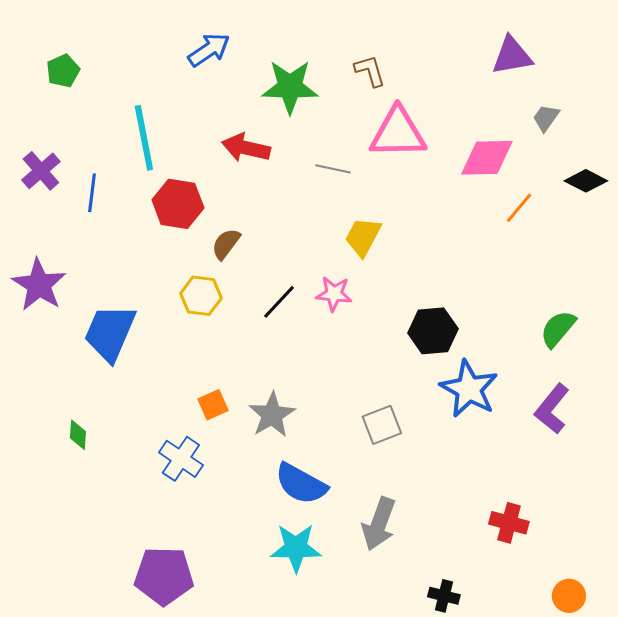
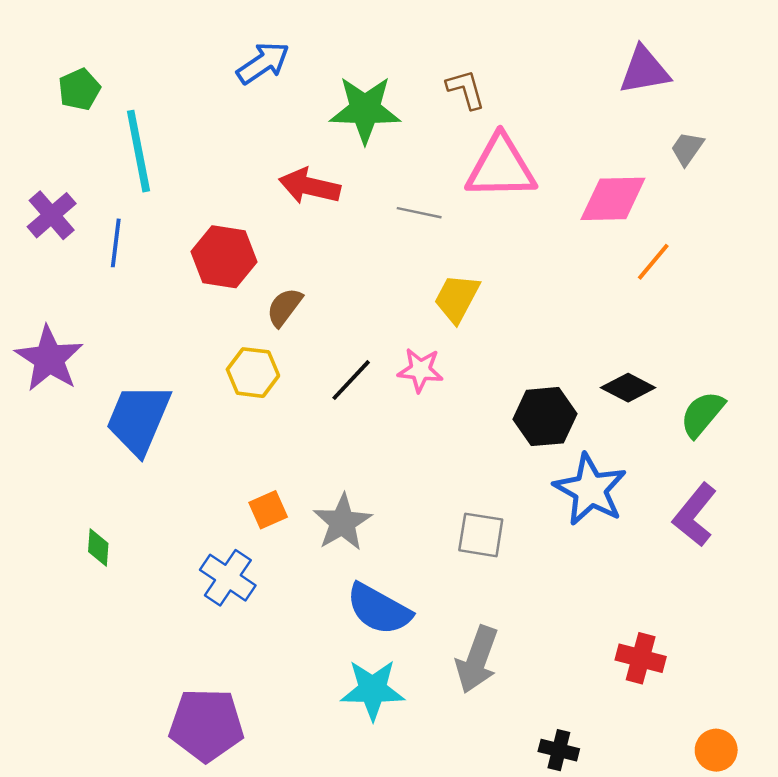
cyan line: (144, 138) -> (138, 151), moved
black diamond: (586, 181) -> (628, 388), moved
gray square: (382, 425) -> (481, 535), turned 30

